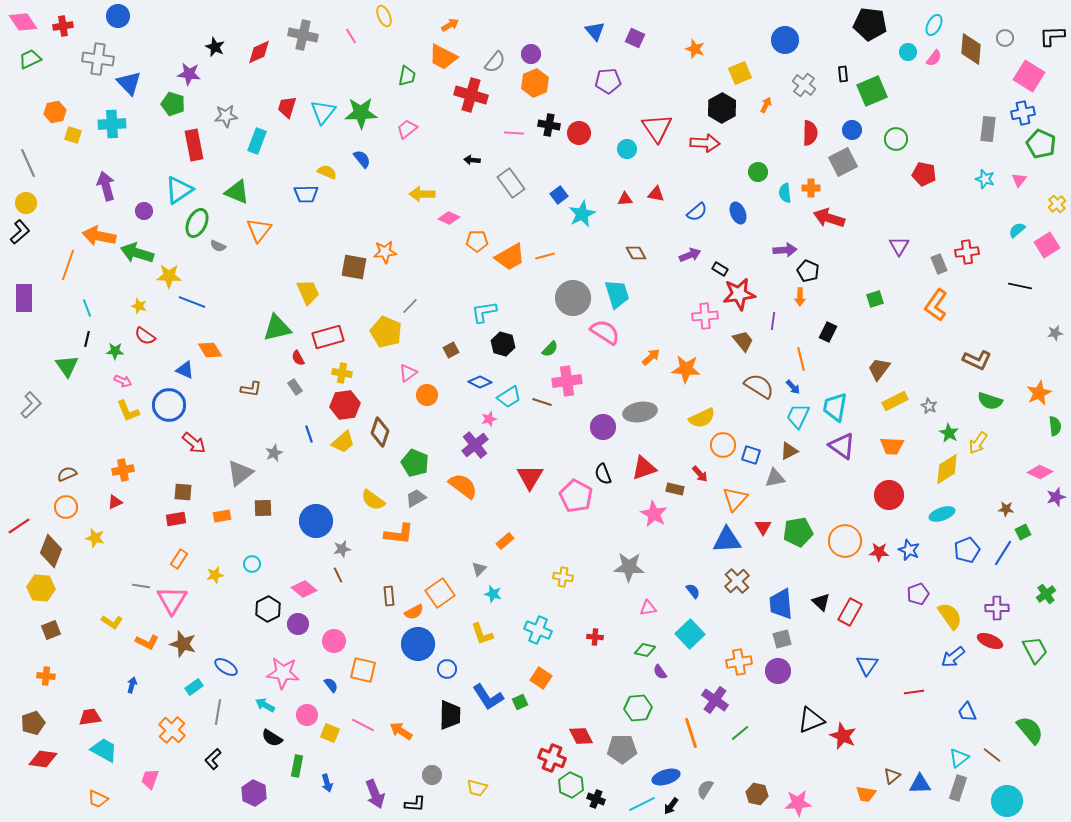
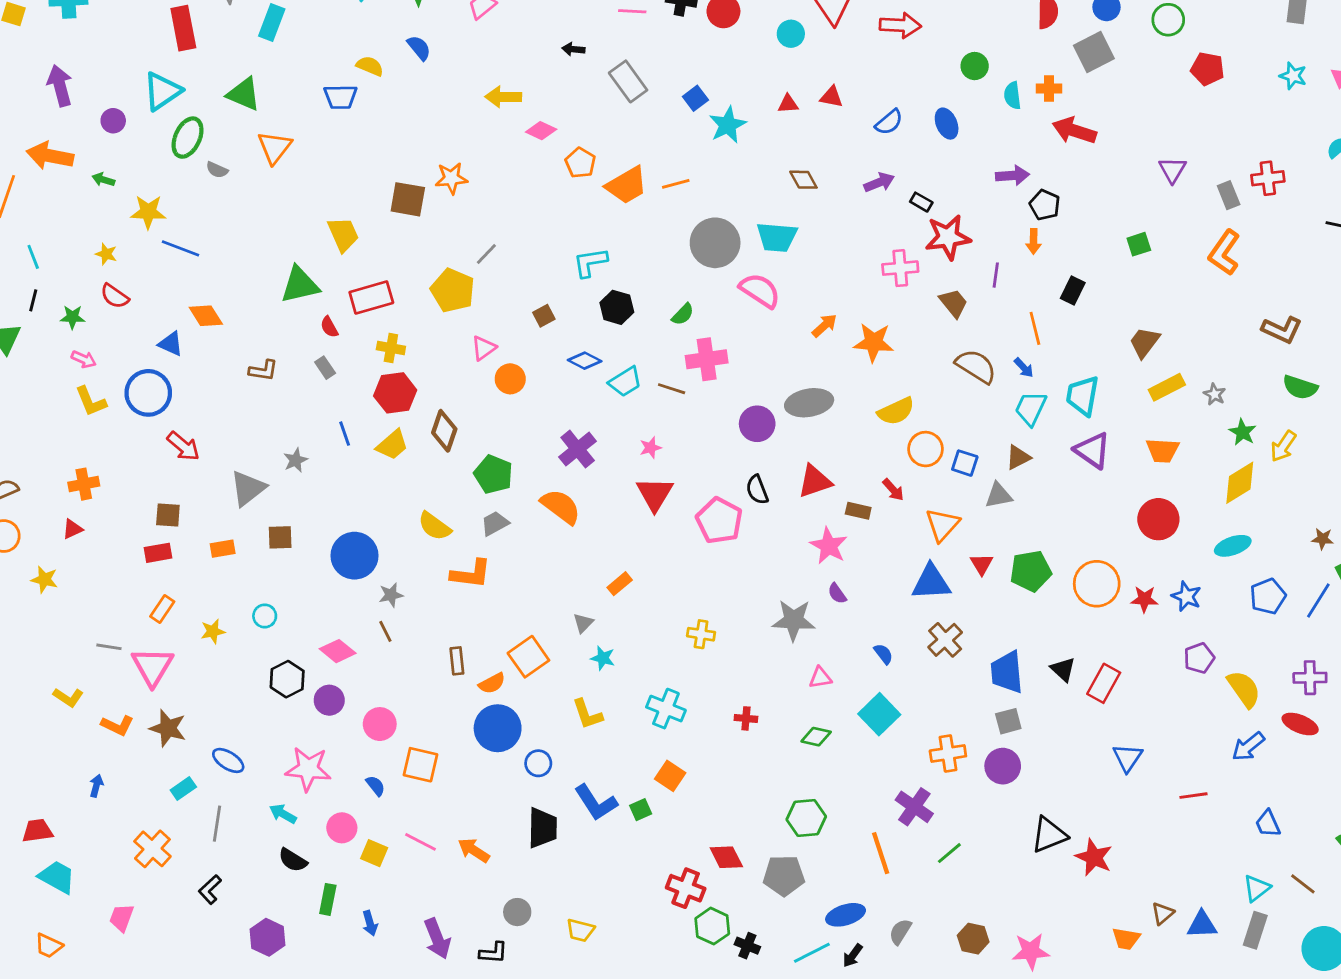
orange pentagon: (477, 241) -> (580, 163), turned 30
green arrow: (137, 253) -> (103, 180), size x0.5
cyan trapezoid: (617, 294) -> (777, 237), turned 112
pink star: (489, 419) -> (651, 448), moved
purple semicircle: (660, 672) -> (837, 594), moved

